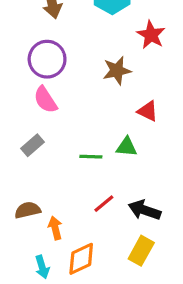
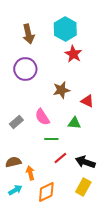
red star: (151, 35) -> (73, 54), moved
brown star: (117, 71) -> (61, 90), moved
pink semicircle: (45, 100) -> (42, 117), moved
green line: (91, 157) -> (51, 139), moved
cyan arrow: (42, 267) -> (15, 190), moved, turned -104

